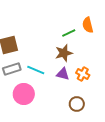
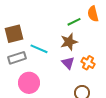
cyan line: (36, 70) -> (39, 49), moved
purple triangle: (63, 74) -> (68, 63), turned 32

